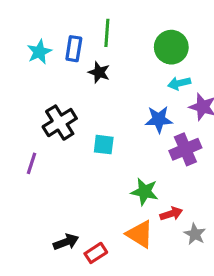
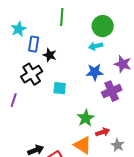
blue rectangle: (74, 49) -> (34, 44), moved
black star: (99, 72) -> (50, 55), moved
cyan arrow: (179, 83) -> (96, 46), moved
green star: (145, 192) -> (86, 118), turned 30

